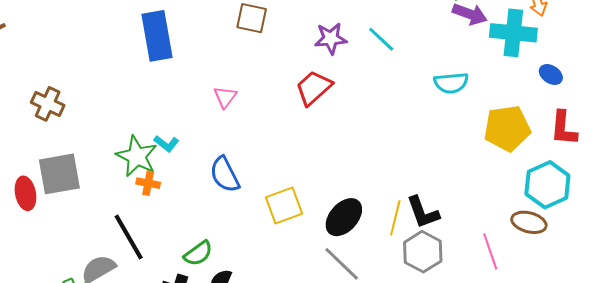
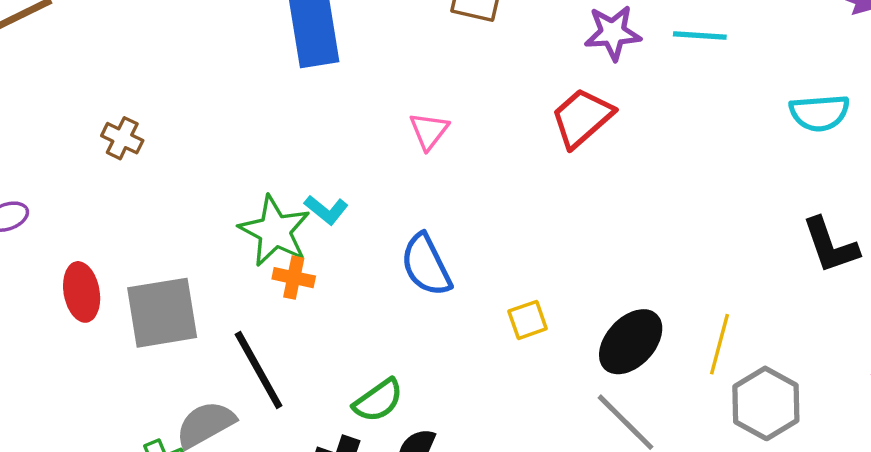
cyan line: (381, 39) -> (700, 35), turned -40
brown cross: (48, 104) -> (122, 138), size x0.7
gray square: (59, 174) -> (162, 313), moved
yellow square: (284, 205) -> (528, 320), size x0.6
black L-shape: (423, 212) -> (830, 245), moved

